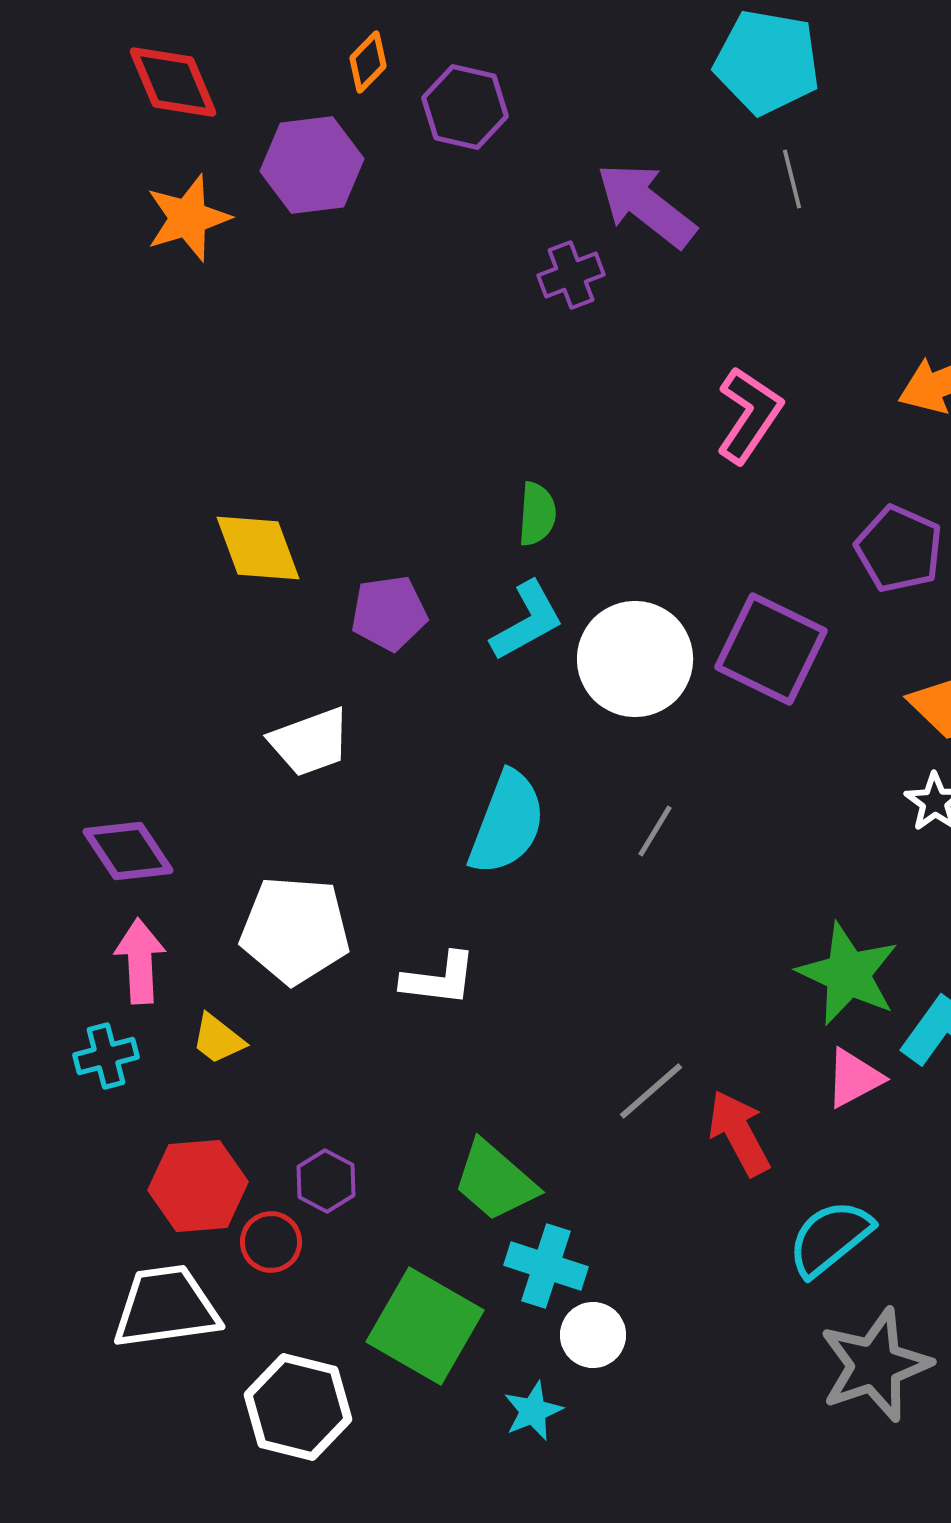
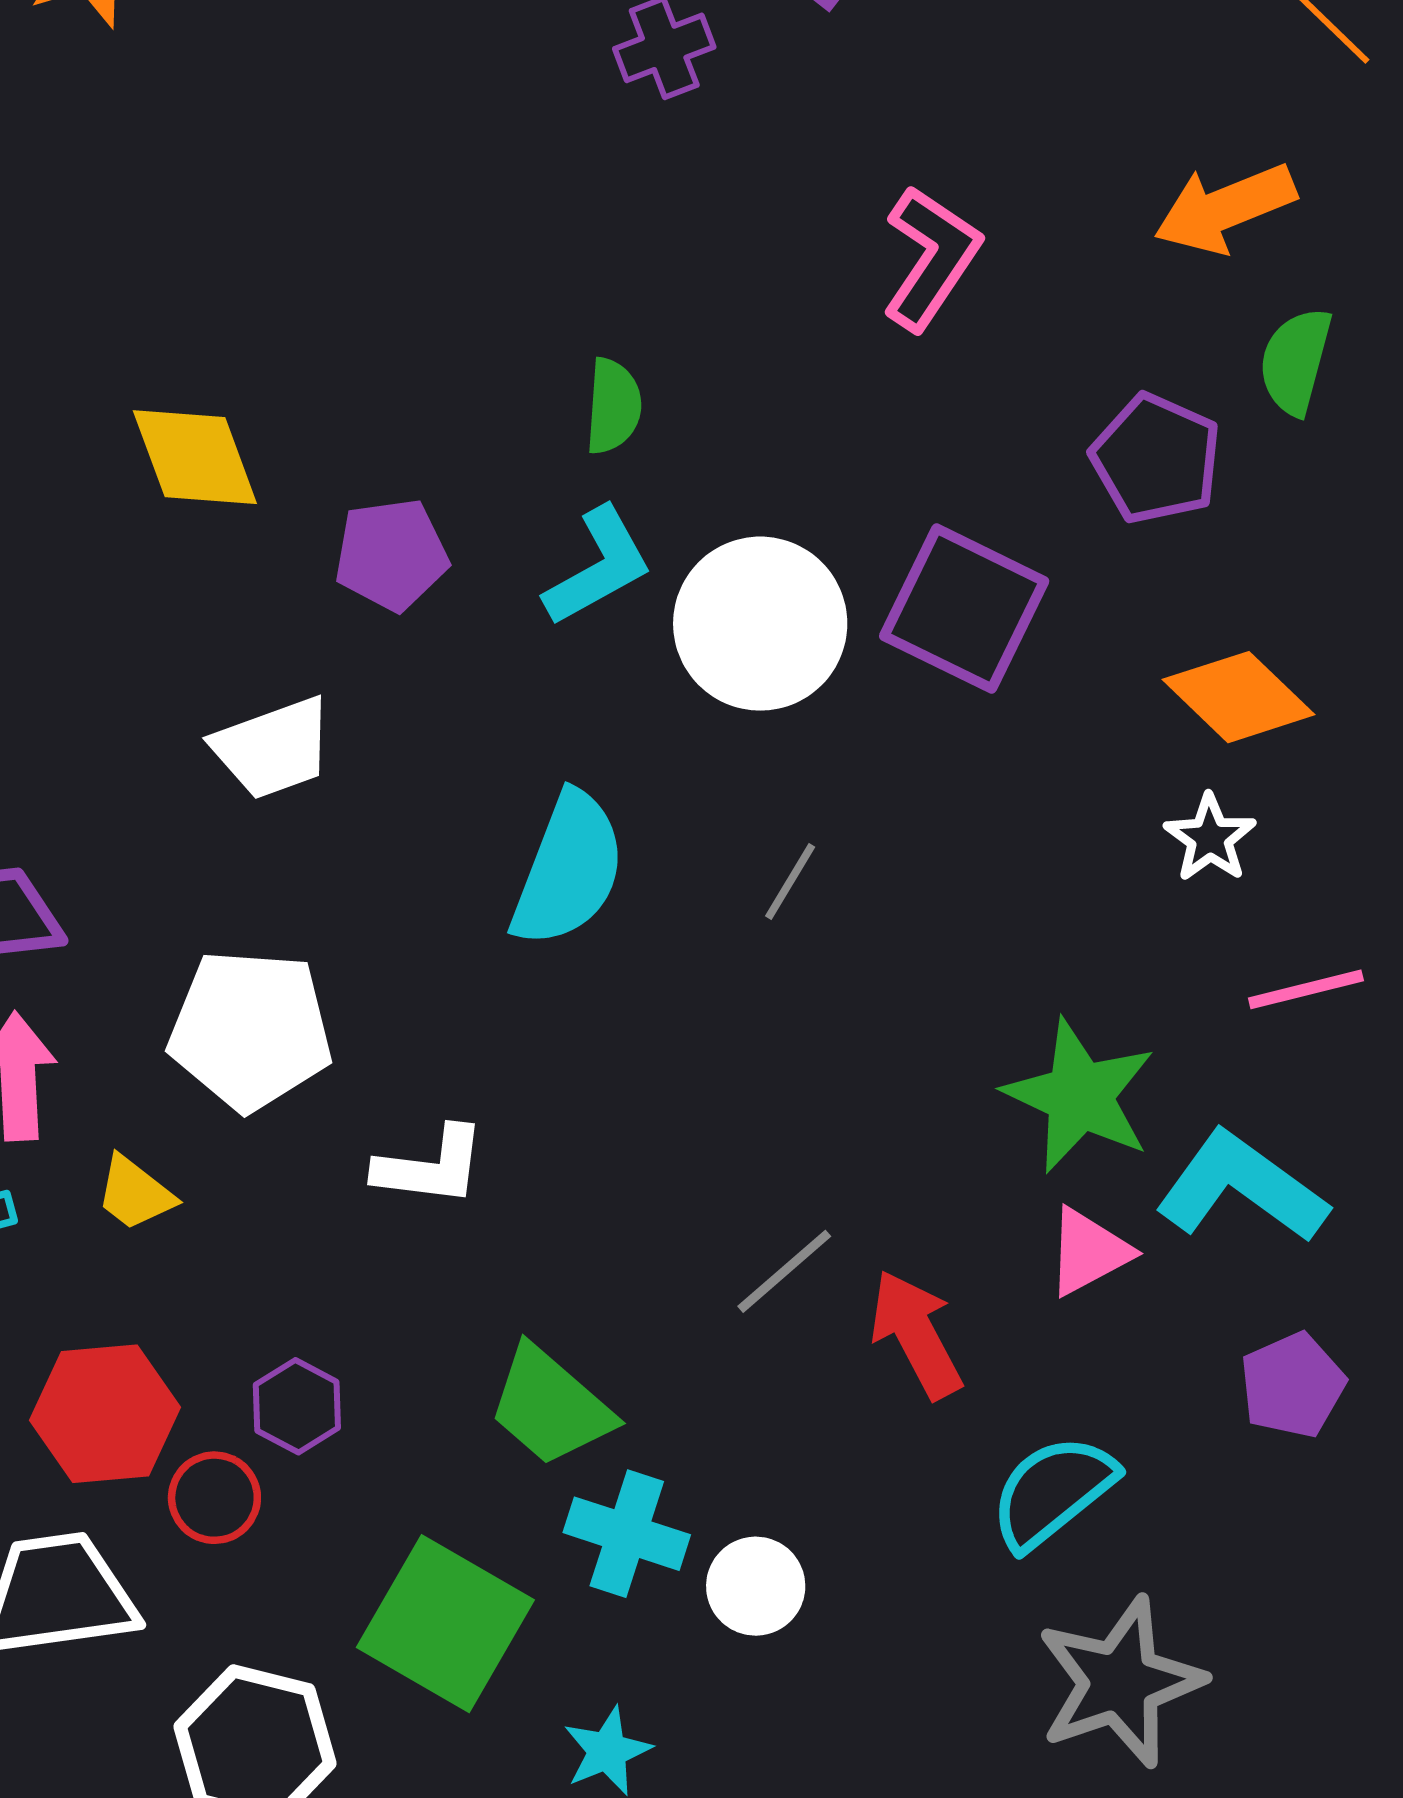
white L-shape: (439, 979) -> (430, 1166), moved
white circle: (593, 1335) -> (756, 1586), moved

